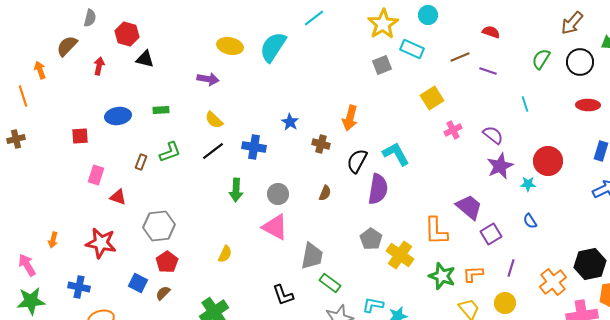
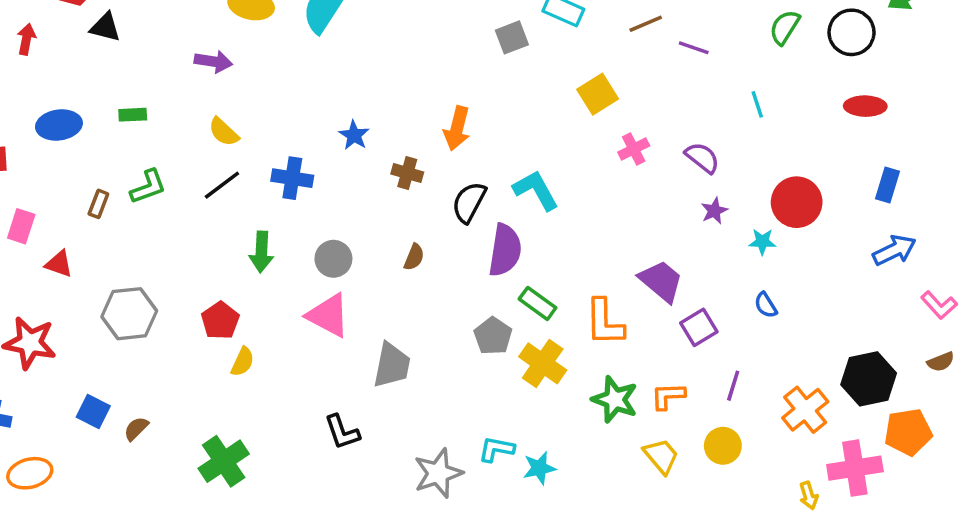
purple star: (500, 166) -> (714, 211), size x0.6
red pentagon: (167, 262) -> (220, 321), moved
green rectangle: (330, 283) -> (538, 303), moved

